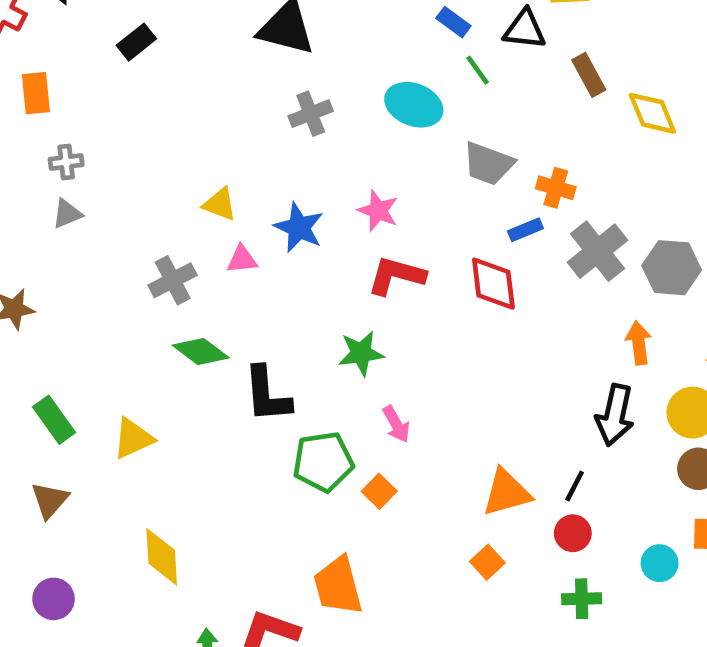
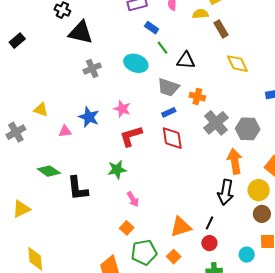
black triangle: (525, 29) -> (186, 60), moved
brown rectangle: (589, 75) -> (221, 29), moved
yellow triangle: (220, 204) -> (41, 110), moved
blue rectangle: (525, 230) -> (169, 112), moved
red L-shape: (396, 276) -> (131, 136), turned -30
gray cross: (173, 280) -> (16, 132), moved
orange arrow: (639, 343) -> (235, 161), size x1.4
green pentagon: (323, 462) -> (144, 252), moved

